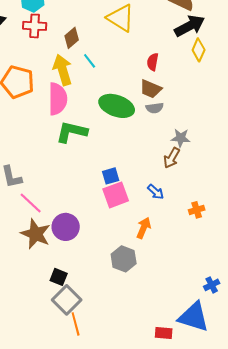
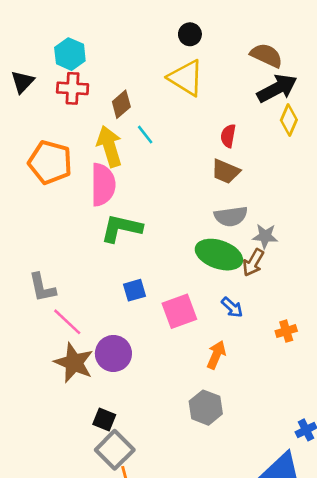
green ellipse: (117, 106) -> (219, 255), moved
gray semicircle: (155, 108) -> (231, 216), moved, size x1.4
blue square: (111, 176) -> (135, 290), moved
gray hexagon: (124, 259) -> (206, 408), moved

